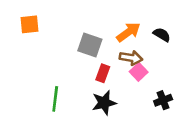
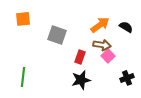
gray square: (90, 45) -> (57, 35), moved
green line: (55, 99) -> (23, 77), moved

